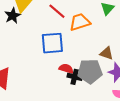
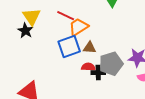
orange trapezoid: (80, 22) -> (78, 27), moved
brown triangle: (107, 53) -> (90, 48), moved

